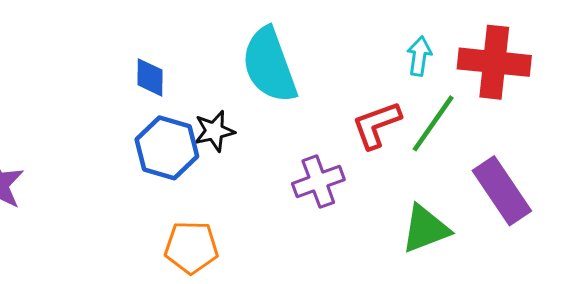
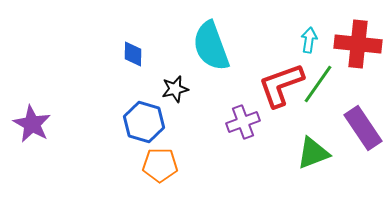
red L-shape: (376, 125) -> (281, 85), size x1.4
blue hexagon: (167, 148) -> (144, 122), moved

